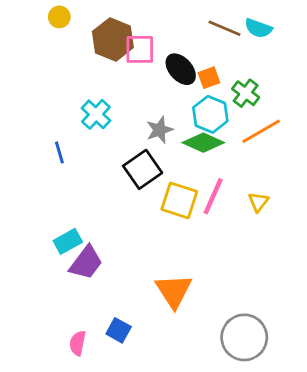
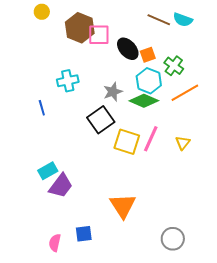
cyan cross: (96, 114) -> (68, 81), turned 35
blue square: (119, 330) -> (84, 234), turned -36
gray circle: (244, 337) -> (173, 239), size x0.7

